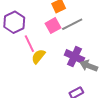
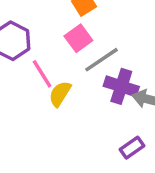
gray line: (72, 24) -> (101, 60), moved

